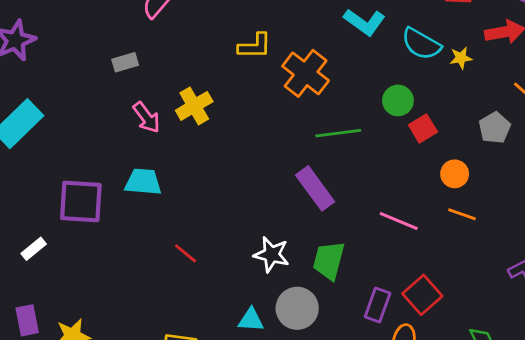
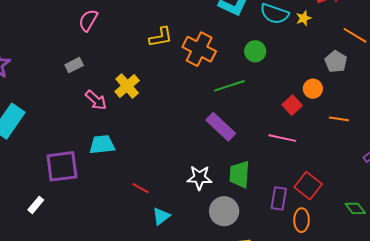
green circle: (398, 100) -> (255, 51), moved
red square: (423, 128) -> (292, 105), moved
orange circle: (455, 174) -> (313, 89), moved
orange line: (462, 214) -> (339, 119), moved
cyan triangle: (251, 320) -> (161, 216), moved, turned -30

